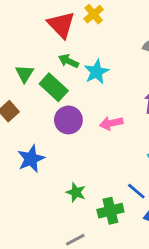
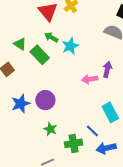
green triangle: (25, 74) -> (20, 44), turned -32
purple circle: (68, 120) -> (45, 100), moved
pink arrow: (111, 123) -> (90, 79), moved

